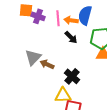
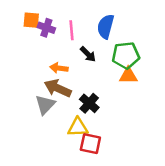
orange arrow: (71, 20) -> (59, 68), moved
gray triangle: (33, 57) -> (45, 105), moved
brown arrow: (47, 64) -> (58, 88), size x1.5

